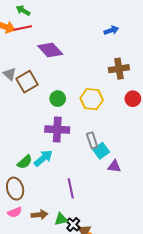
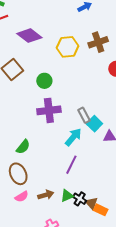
yellow hexagon: (92, 99) -> (68, 47), moved
cyan arrow: (43, 158) -> (73, 137), moved
purple line: (71, 188) -> (71, 165), turned 48

